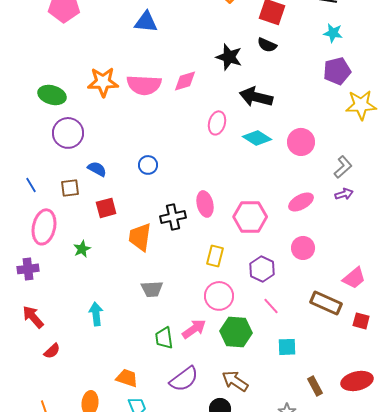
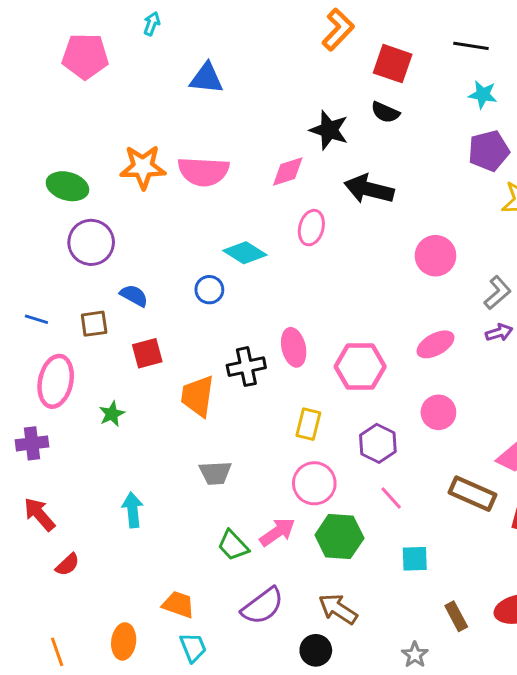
pink diamond: (185, 81) -> (288, 171), moved
cyan diamond: (257, 138) -> (245, 253), moved
blue line: (31, 185) -> (36, 319), turned -42
green trapezoid: (164, 338) -> (233, 545), turned -35

